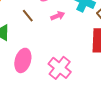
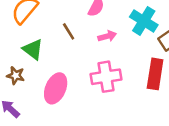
pink cross: (60, 68) -> (106, 77), moved, turned 35

